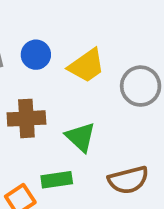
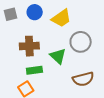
gray circle: (141, 86) -> (81, 42), moved
green rectangle: (57, 180) -> (34, 70), moved

